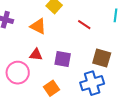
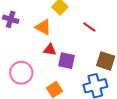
red triangle: (36, 55) -> (50, 50), moved

